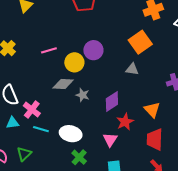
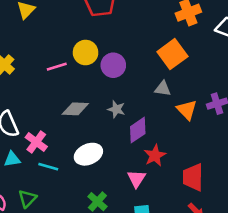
yellow circle: (74, 62) -> (86, 53), moved
gray star: (83, 95) -> (116, 109), moved
orange triangle: (152, 110) -> (187, 110), moved
white ellipse: (71, 134) -> (88, 154), moved, turned -35

